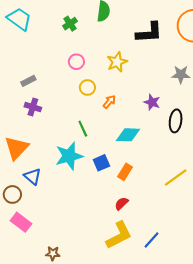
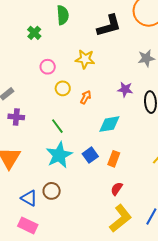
yellow star: (117, 62) -> (85, 59), turned -30
green line: (83, 129) -> (57, 126), moved
blue triangle: (33, 176) -> (29, 198), moved
brown circle: (12, 194) -> (52, 191), moved

